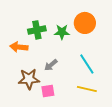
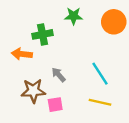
orange circle: (85, 23) -> (114, 22), moved
green star: (62, 32) -> (74, 16), moved
gray arrow: (51, 65) -> (59, 75), turned 88

